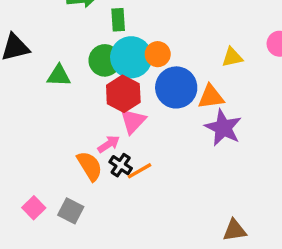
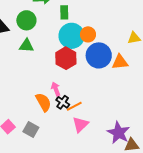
green circle: (105, 60) -> (26, 20), moved
pink triangle: (133, 121) -> (80, 124), moved
purple star: (223, 128) -> (119, 133), moved
pink arrow: (109, 144) -> (56, 89), turned -80

